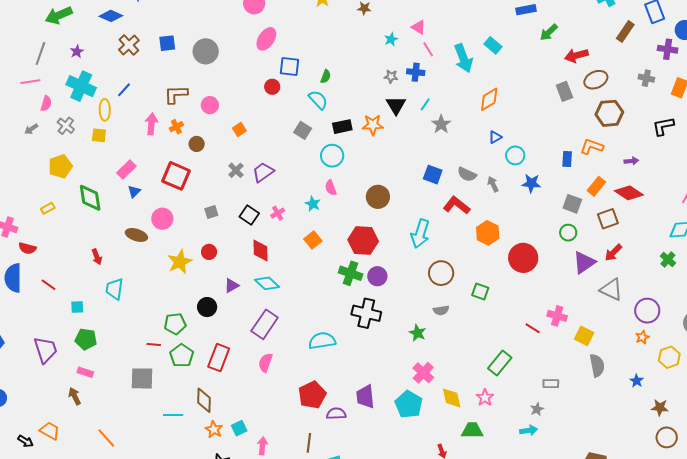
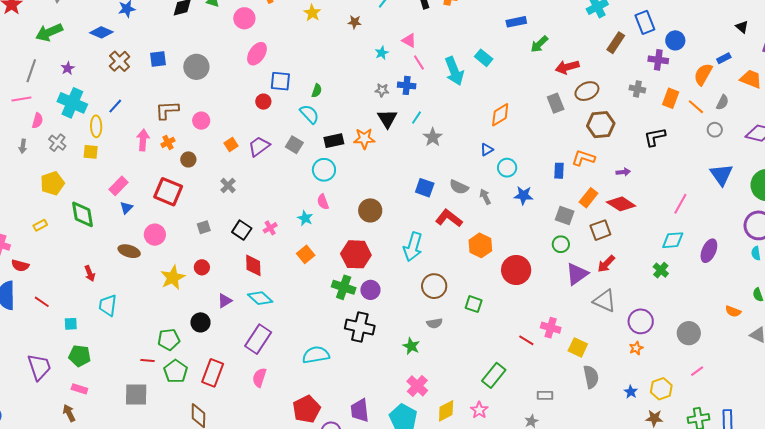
orange diamond: (489, 99) -> (500, 115), moved
gray arrow: (31, 129) -> (23, 146), turned -48
purple trapezoid: (263, 172) -> (259, 146), moved
yellow hexagon: (669, 357) -> (661, 389), moved
yellow diamond: (452, 398) -> (446, 411), turned 75

